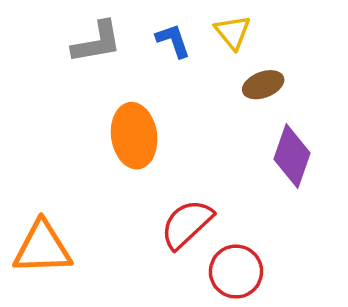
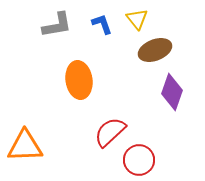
brown ellipse: (263, 85) -> (155, 50), size x1.4

